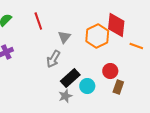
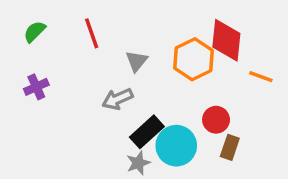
gray arrow: (53, 59) -> (118, 99), turned 36
cyan circle: (87, 86) -> (176, 146), size x1.5

